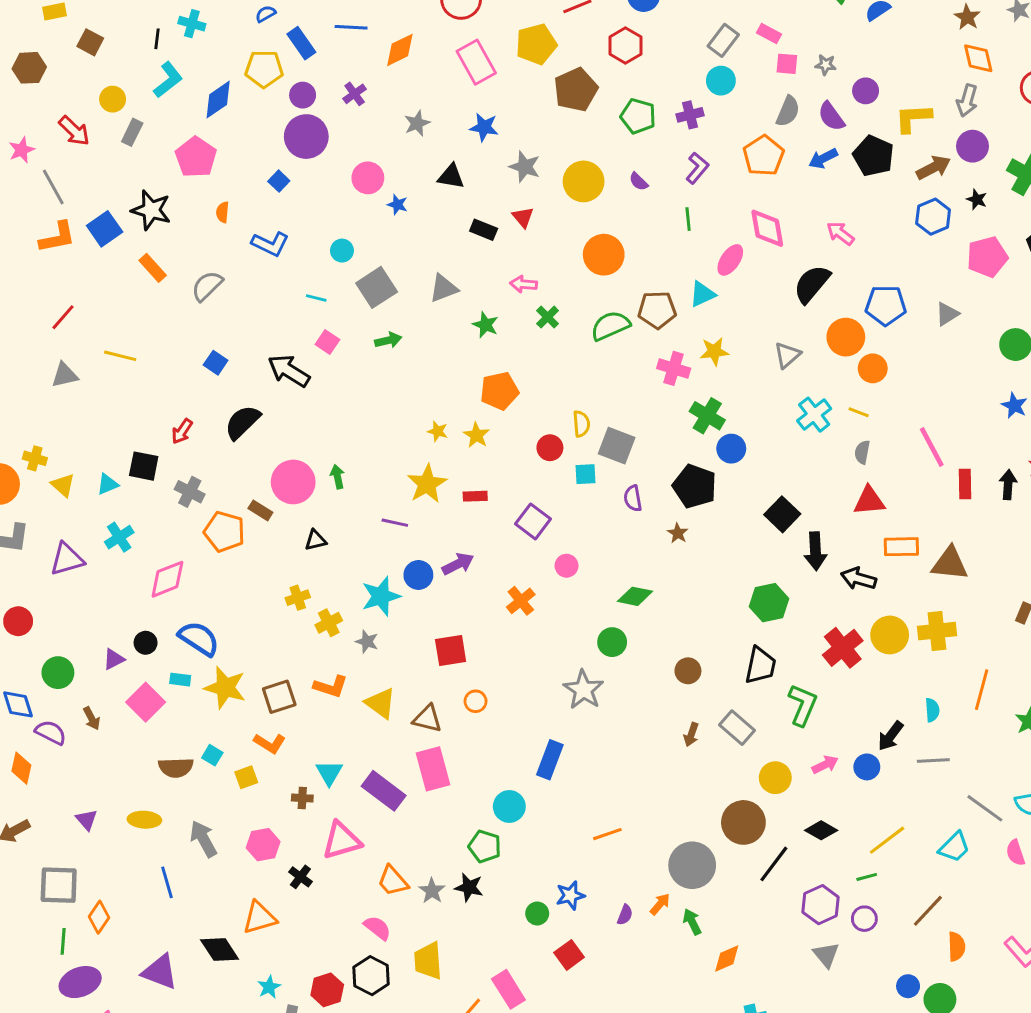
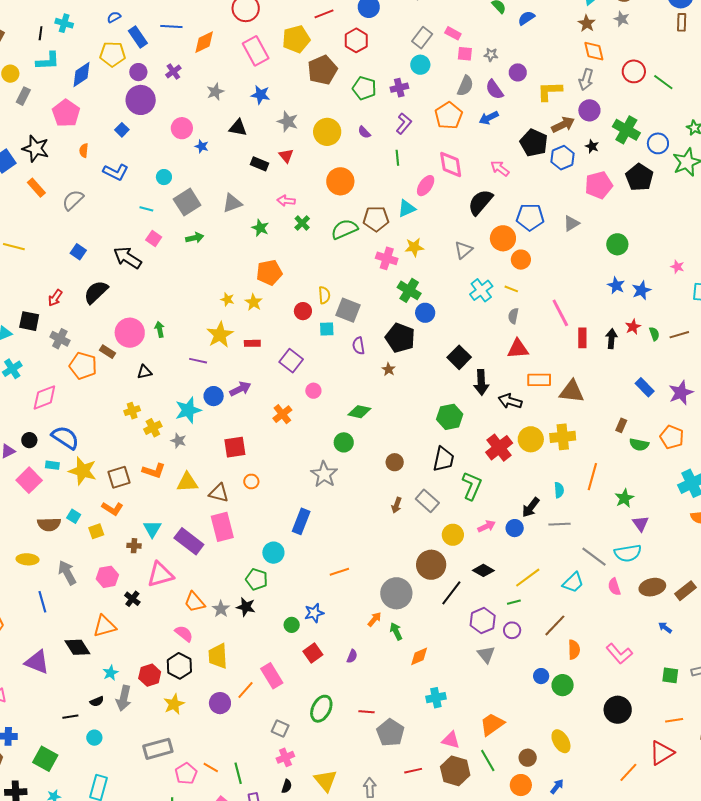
cyan L-shape: (168, 80) -> (48, 61), turned 35
black pentagon: (873, 156) -> (534, 143), moved
yellow triangle: (381, 703) -> (187, 482), turned -40
purple semicircle: (625, 915) -> (352, 656), moved

